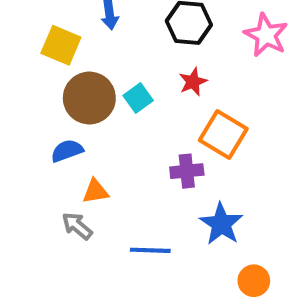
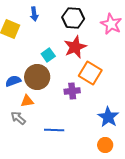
red star: (193, 82) -> (75, 47), size x1.6
brown circle: (89, 98) -> (37, 77), moved
blue star: (221, 224) -> (108, 117), moved

